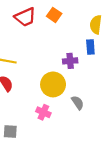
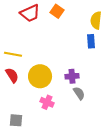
purple cross: (70, 61) -> (72, 76), moved
yellow circle: (53, 84) -> (40, 76), moved

